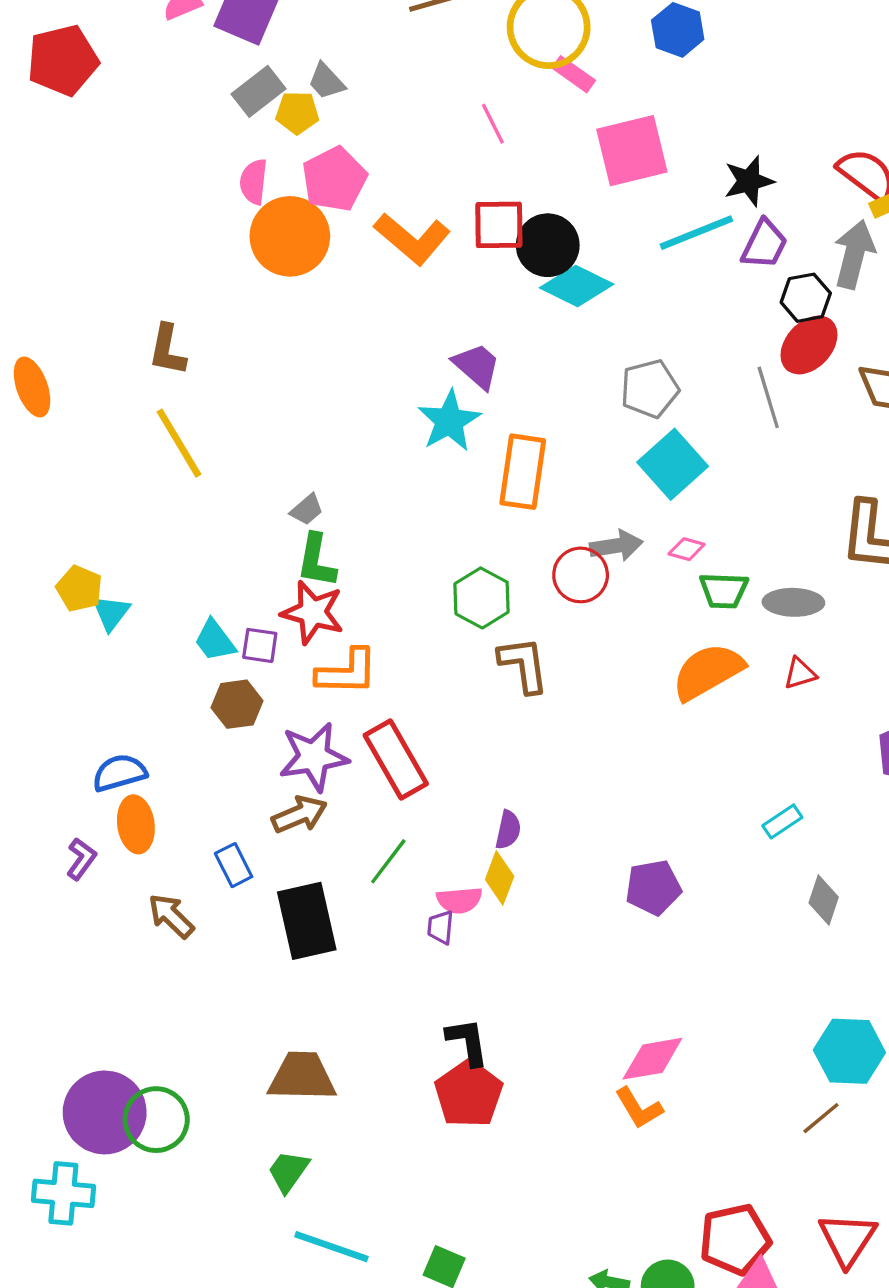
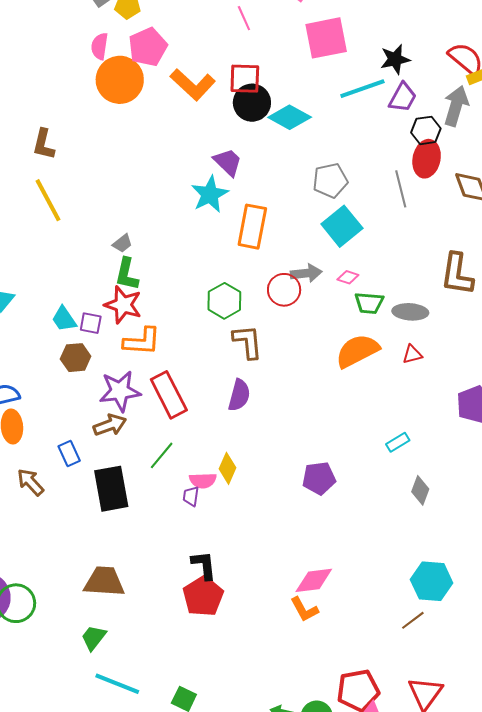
black circle: (548, 245) -> (252, 103), moved
red ellipse: (809, 345) -> (427, 159), turned -33
purple semicircle: (508, 830) -> (239, 395), moved, size x1.4

